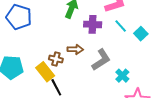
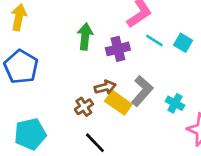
blue pentagon: (19, 17) -> (21, 67), turned 30
brown cross: (56, 59) -> (84, 107), turned -32
yellow rectangle: (45, 72) -> (118, 103), moved

